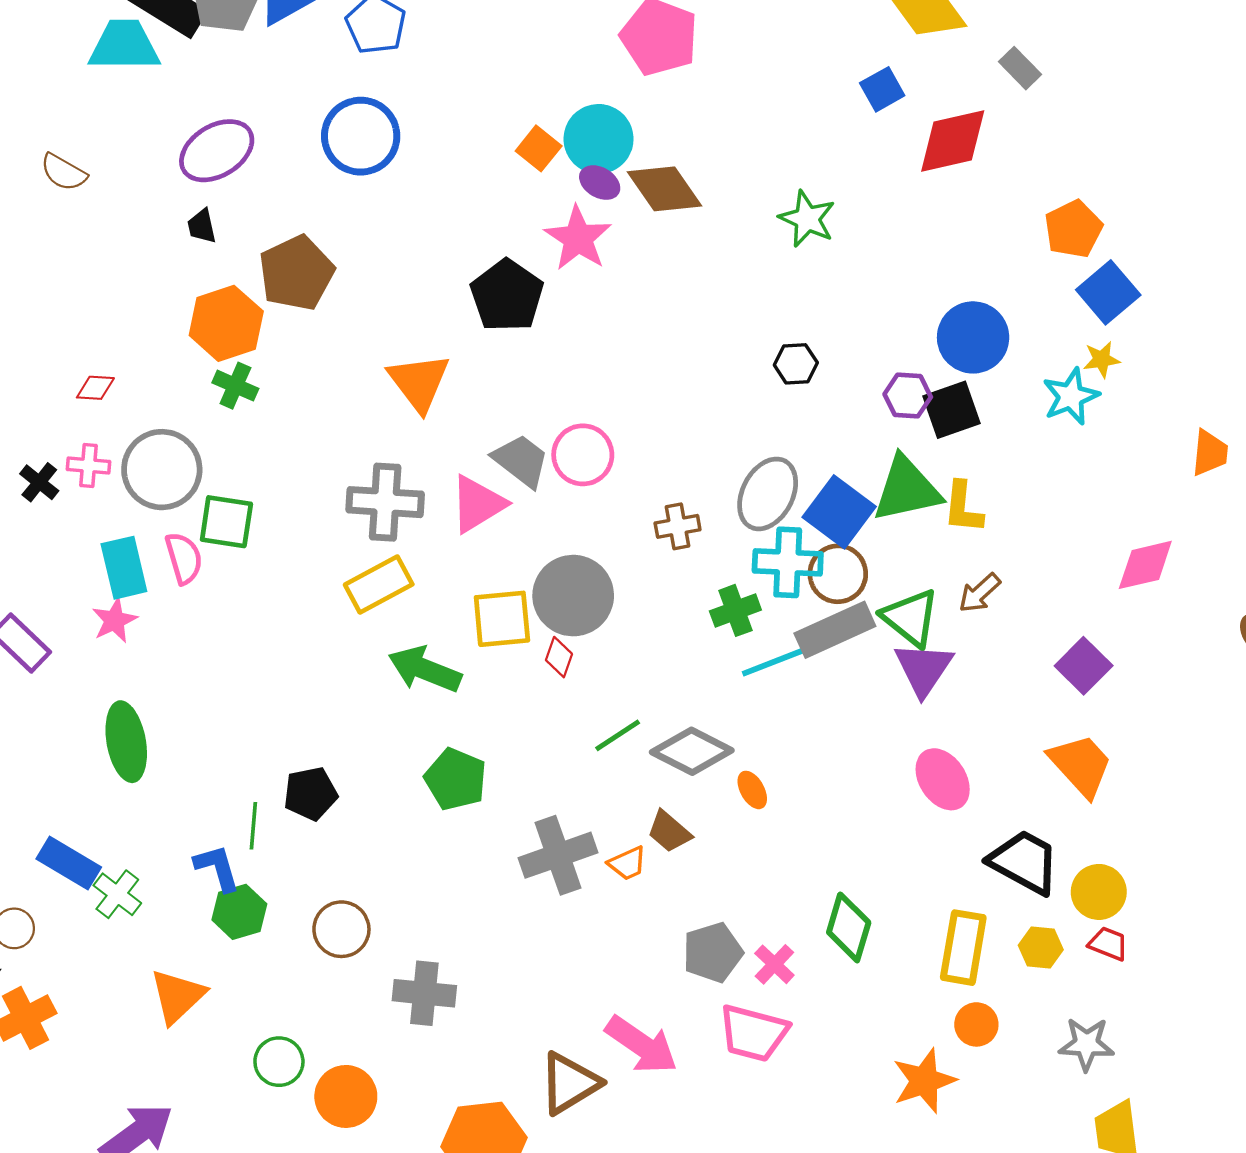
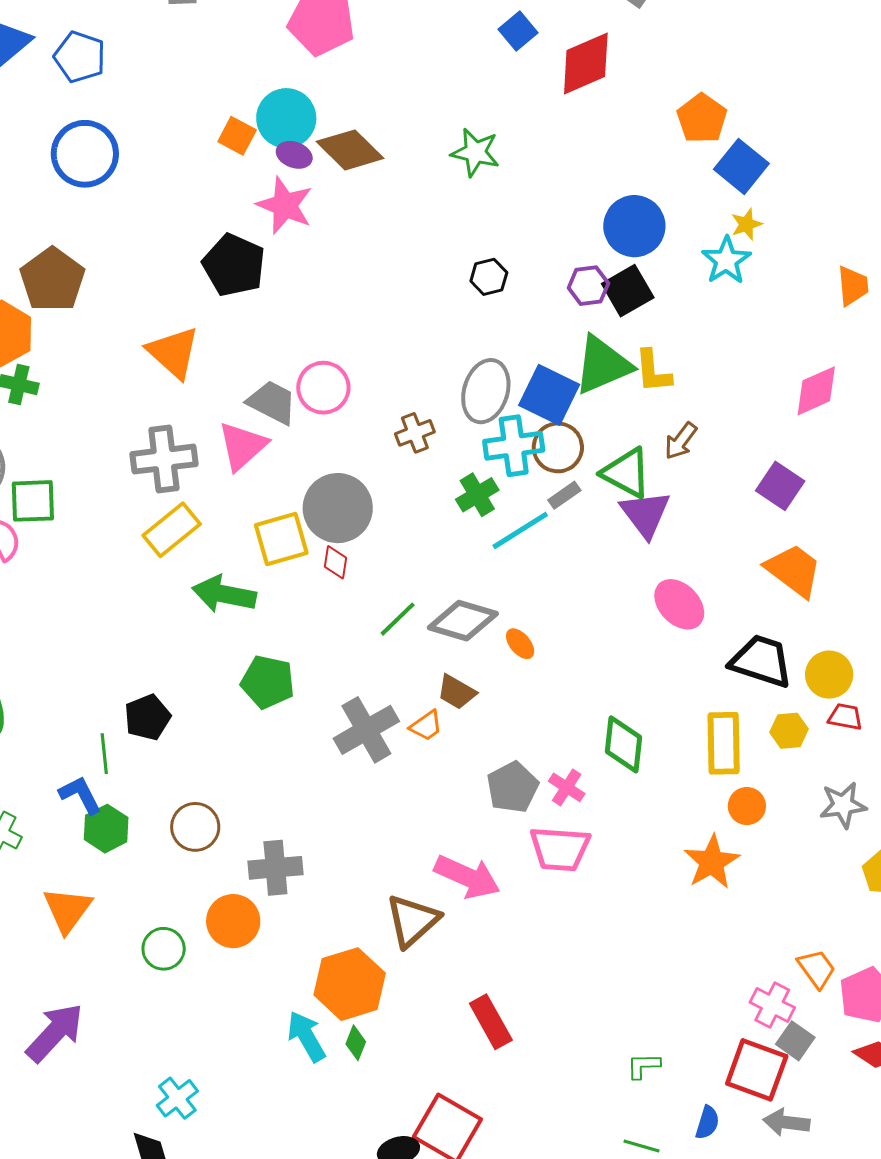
gray rectangle: (835, 630) -> (564, 495), size x0.5
orange circle: (346, 1096) -> (233, 921), moved

